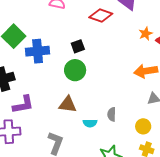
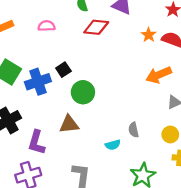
black square: (78, 46) -> (63, 70), moved
brown triangle: (68, 104) -> (69, 124), moved
purple L-shape: (23, 105) -> (36, 142), turned 130

